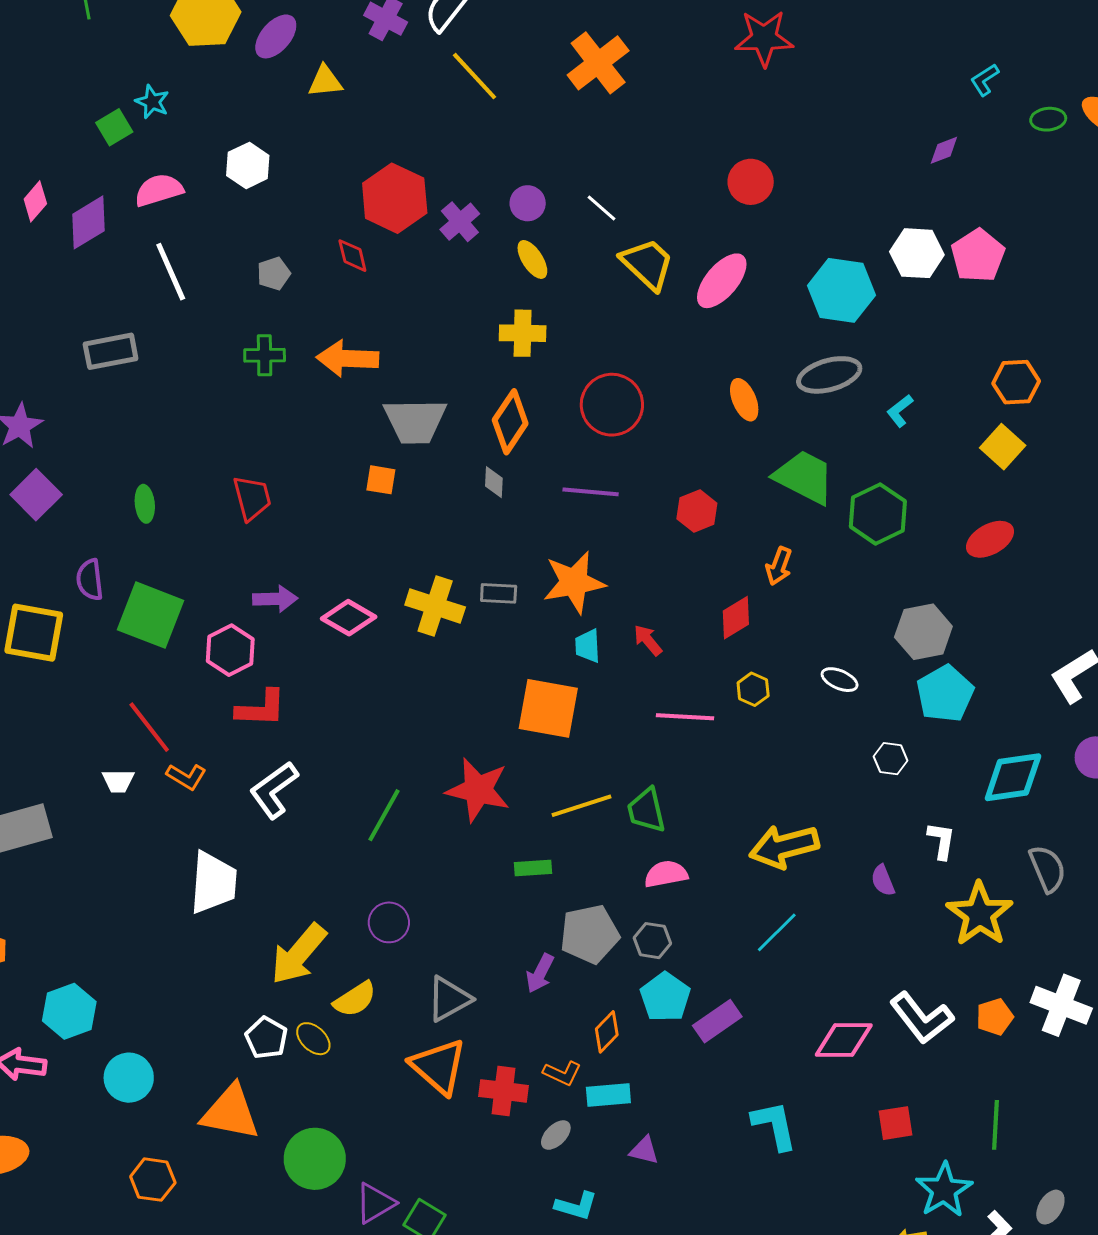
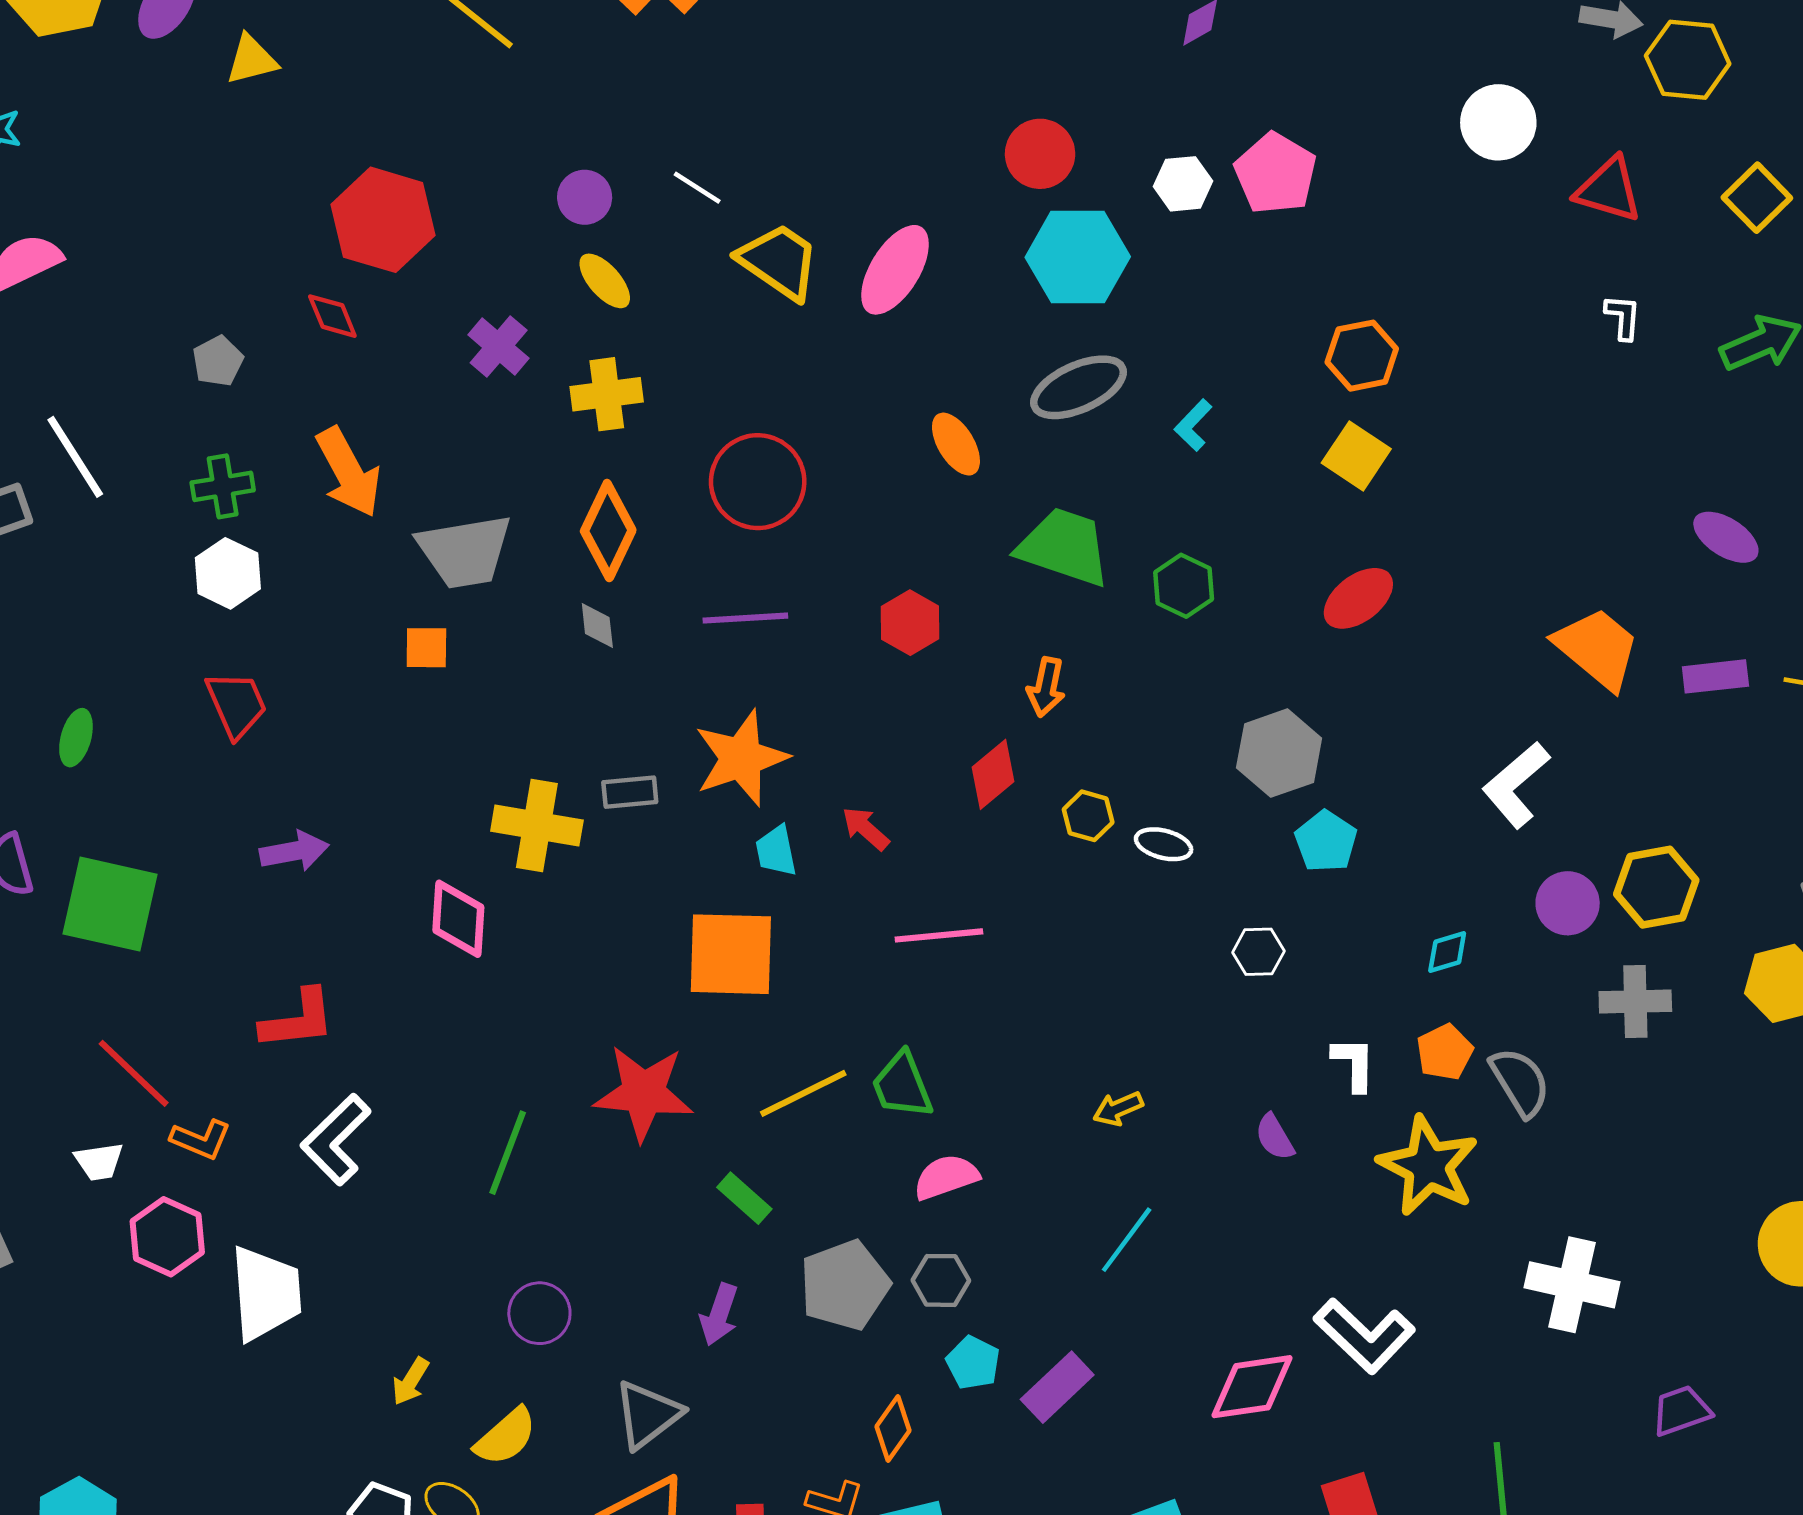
white hexagon: (248, 165) -> (228, 573), moved
red circle: (751, 182) -> (1040, 154), moved
purple cross: (460, 222) -> (499, 347), moved
white hexagon: (917, 253) -> (1183, 184), size x0.7
white line: (171, 272) -> (75, 457), moved
orange arrow: (347, 358) -> (348, 472), turned -112
green ellipse: (145, 504) -> (76, 738), turned 30
green hexagon: (878, 514) -> (1184, 586), size x0.7
pink diamond: (349, 618) -> (458, 919), moved, turned 72
pink hexagon: (230, 650) -> (167, 1237), moved
yellow hexagon: (753, 689) -> (1088, 816), moved
cyan pentagon: (945, 694) -> (1326, 841), size x0.7
cyan diamond: (1013, 777) -> (1447, 952), size x0.5
yellow arrow: (784, 847) -> (1118, 1109), size x0.5
green rectangle: (533, 868) -> (744, 1198), turned 54
yellow arrow: (299, 954) -> (411, 1381), size x0.5
purple arrow: (540, 973) -> (719, 1315), moved
cyan pentagon: (665, 997) -> (973, 1363), size x0.7
orange pentagon: (995, 1017) -> (1445, 1052), moved

